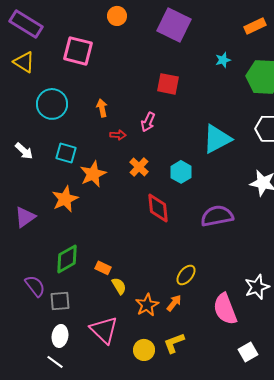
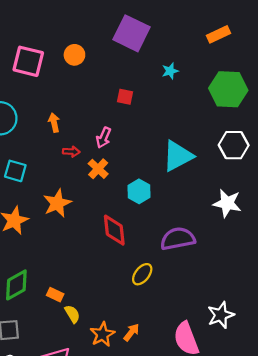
orange circle: (117, 16) -> (74, 55), moved
cyan star: (223, 60) -> (170, 71), moved
red square: (168, 84) -> (125, 97), size x0.7
orange cross: (139, 167) -> (98, 169), moved
orange star: (93, 174) -> (57, 203), moved
yellow ellipse: (186, 275) -> (142, 274), moved

